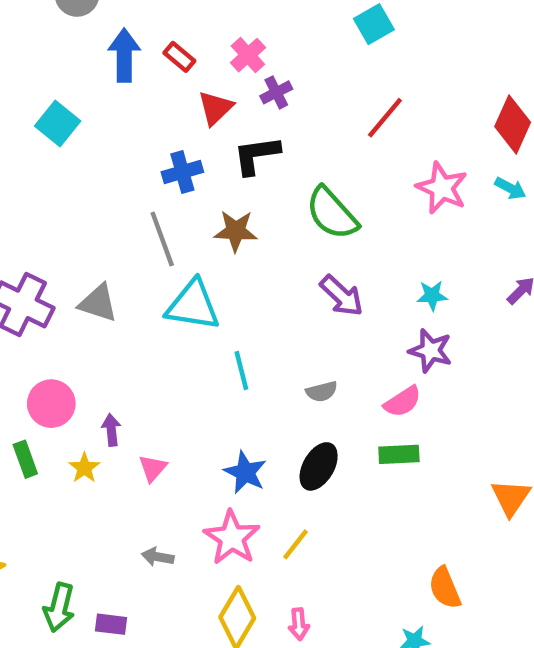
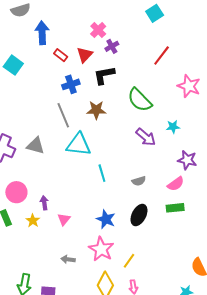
red rectangle: (179, 57) -> (61, 55), moved
cyan star: (432, 295) -> (173, 127), moved
yellow line: (295, 544) -> (129, 261), moved

